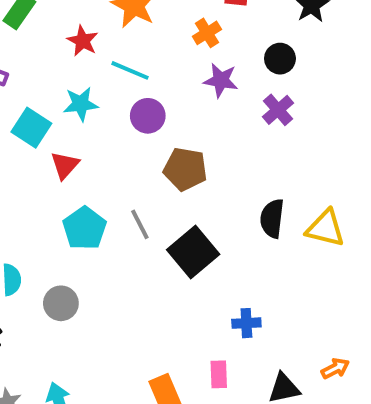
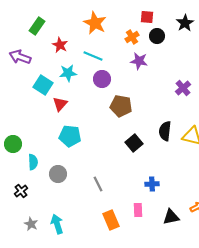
red star: (83, 41) -> (60, 45), moved
black circle: (280, 59) -> (157, 36), moved
purple cross: (278, 110) -> (183, 88), moved
gray line: (140, 224) -> (98, 184), moved
cyan pentagon: (85, 228) -> (70, 136), turned -30
black square: (193, 252) -> (134, 143), moved, size x0.7

